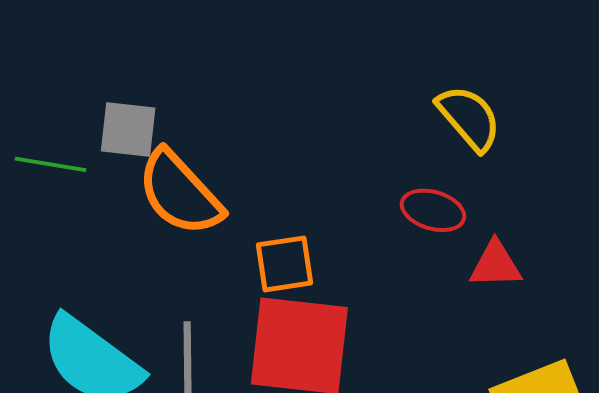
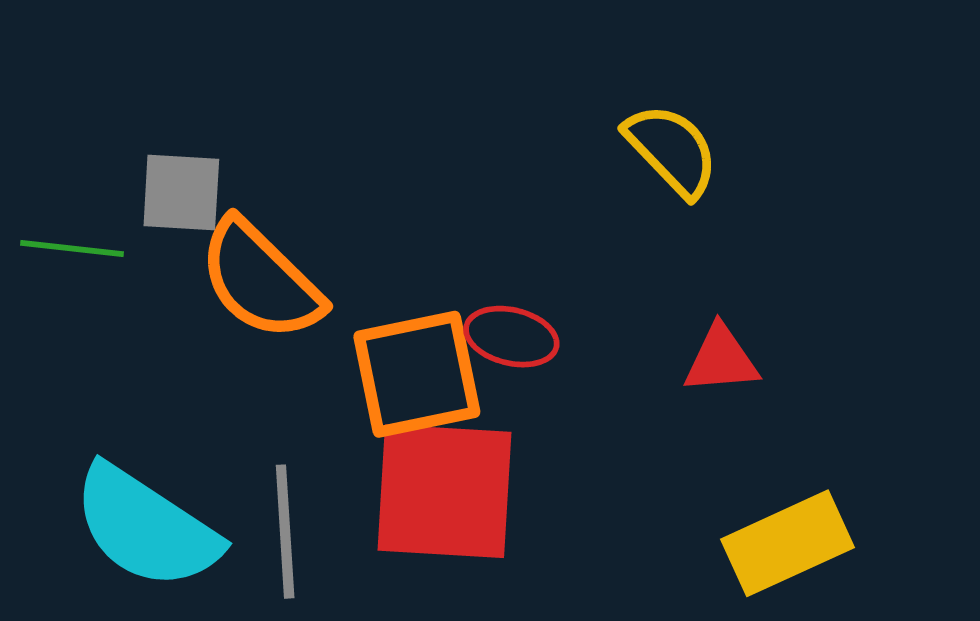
red ellipse: (433, 210) -> (511, 337), moved
orange square: (285, 264) -> (417, 374), size x1.5

